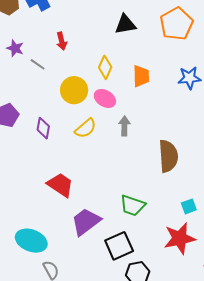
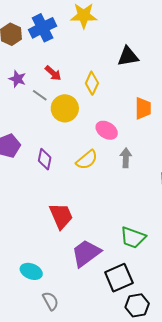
red arrow: (62, 41) -> (53, 73), moved, turned -36
yellow diamond: (105, 67) -> (92, 83), moved
yellow circle: (74, 90) -> (65, 108), moved
red trapezoid: (60, 185) -> (61, 216), turned 32
cyan ellipse: (31, 241) -> (31, 271), size x0.7

